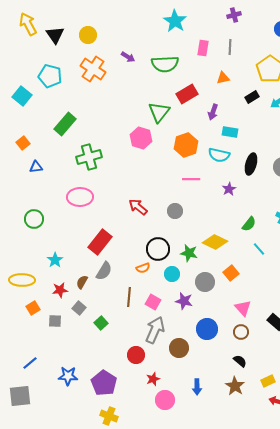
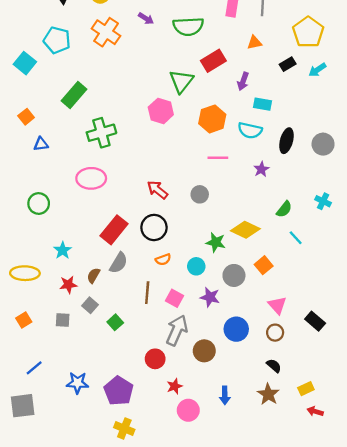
black circle: (158, 249) -> (154, 227), moved
orange square: (33, 308) -> (24, 320), moved

